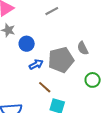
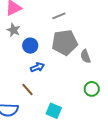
gray pentagon: (61, 60) -> (65, 42), moved
brown line: (45, 87) -> (27, 89), moved

